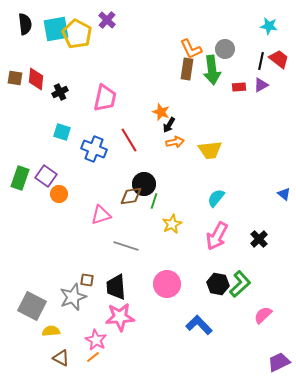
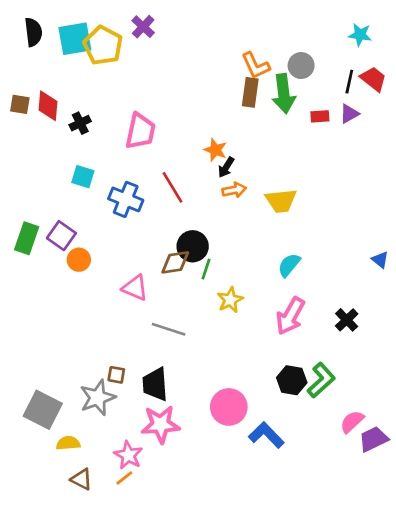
pink triangle: (101, 215) -> (135, 288), turned 40
pink circle: (167, 284) -> (229, 407), moved
purple trapezoid: (279, 362) -> (373, 439), moved

